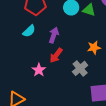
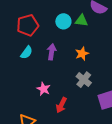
orange star: (94, 48) -> (82, 54), moved
red arrow: (56, 55) -> (61, 105), moved

